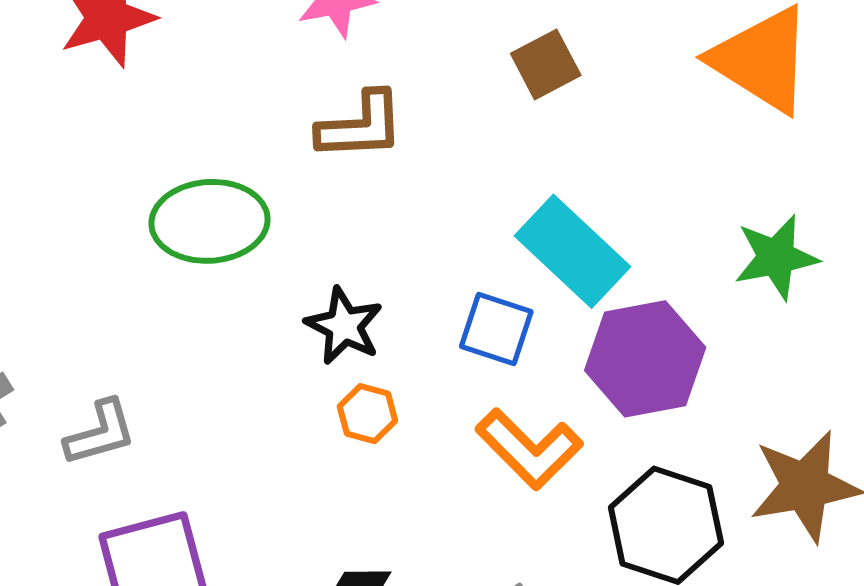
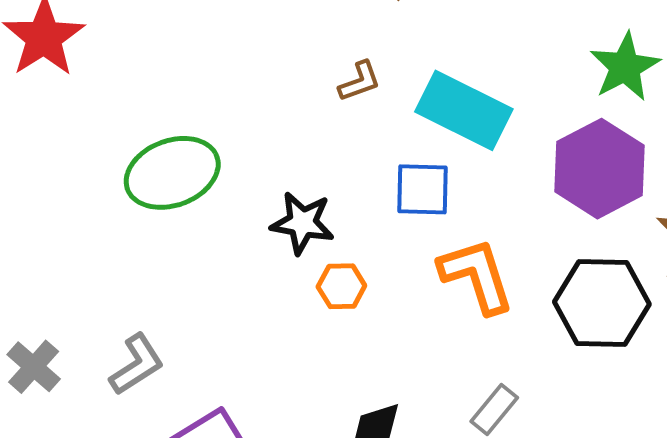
brown L-shape: (361, 126) -> (360, 81), moved, size x0.6
purple hexagon: (645, 359) -> (599, 169), moved
orange L-shape: (529, 449) -> (477, 276), turned -136

